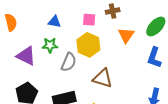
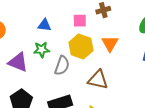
orange triangle: (126, 35) -> (110, 44), moved

